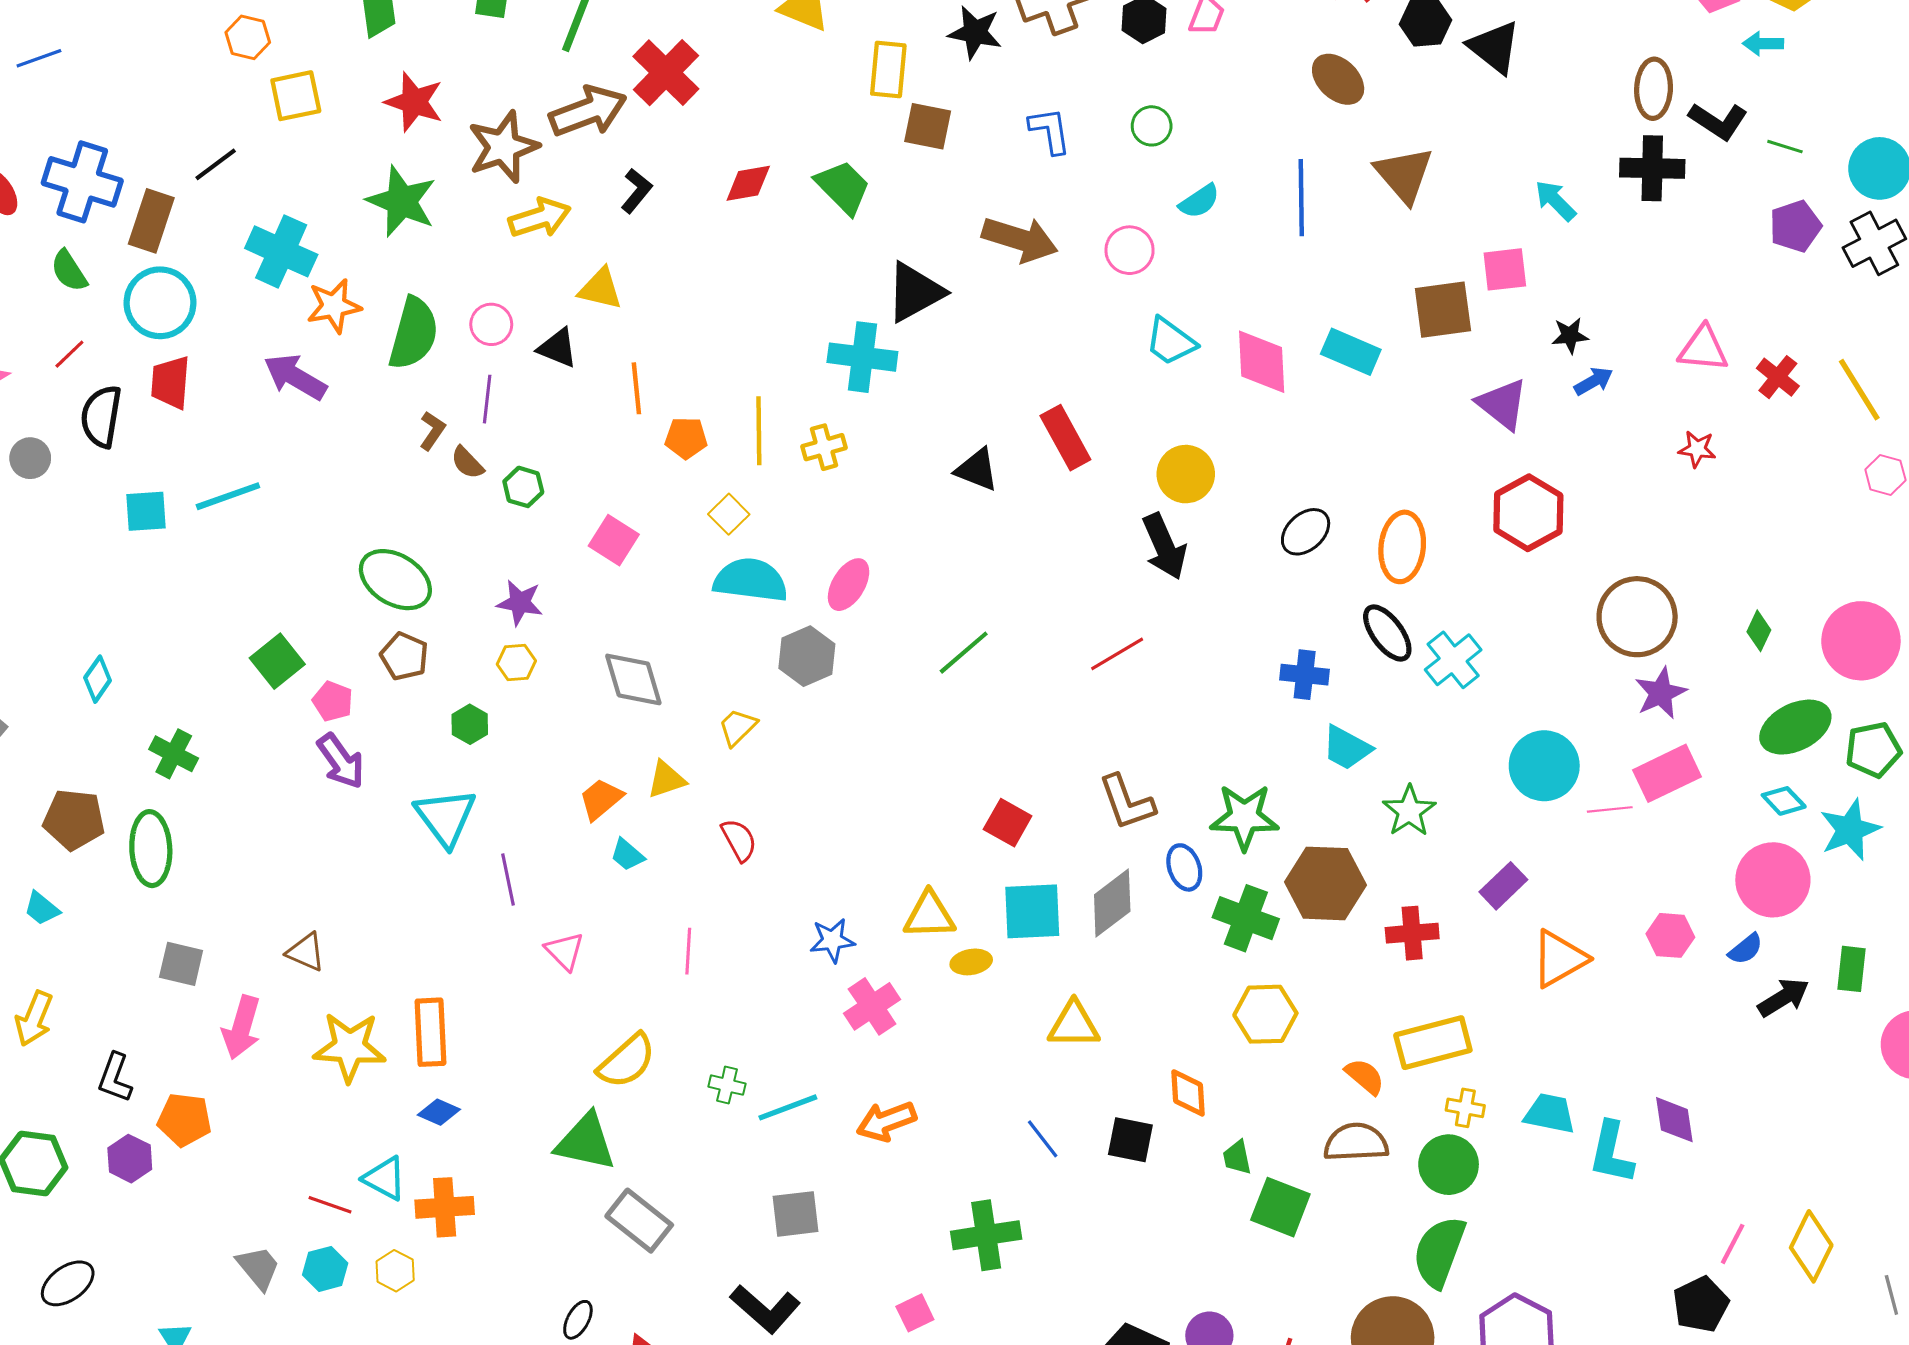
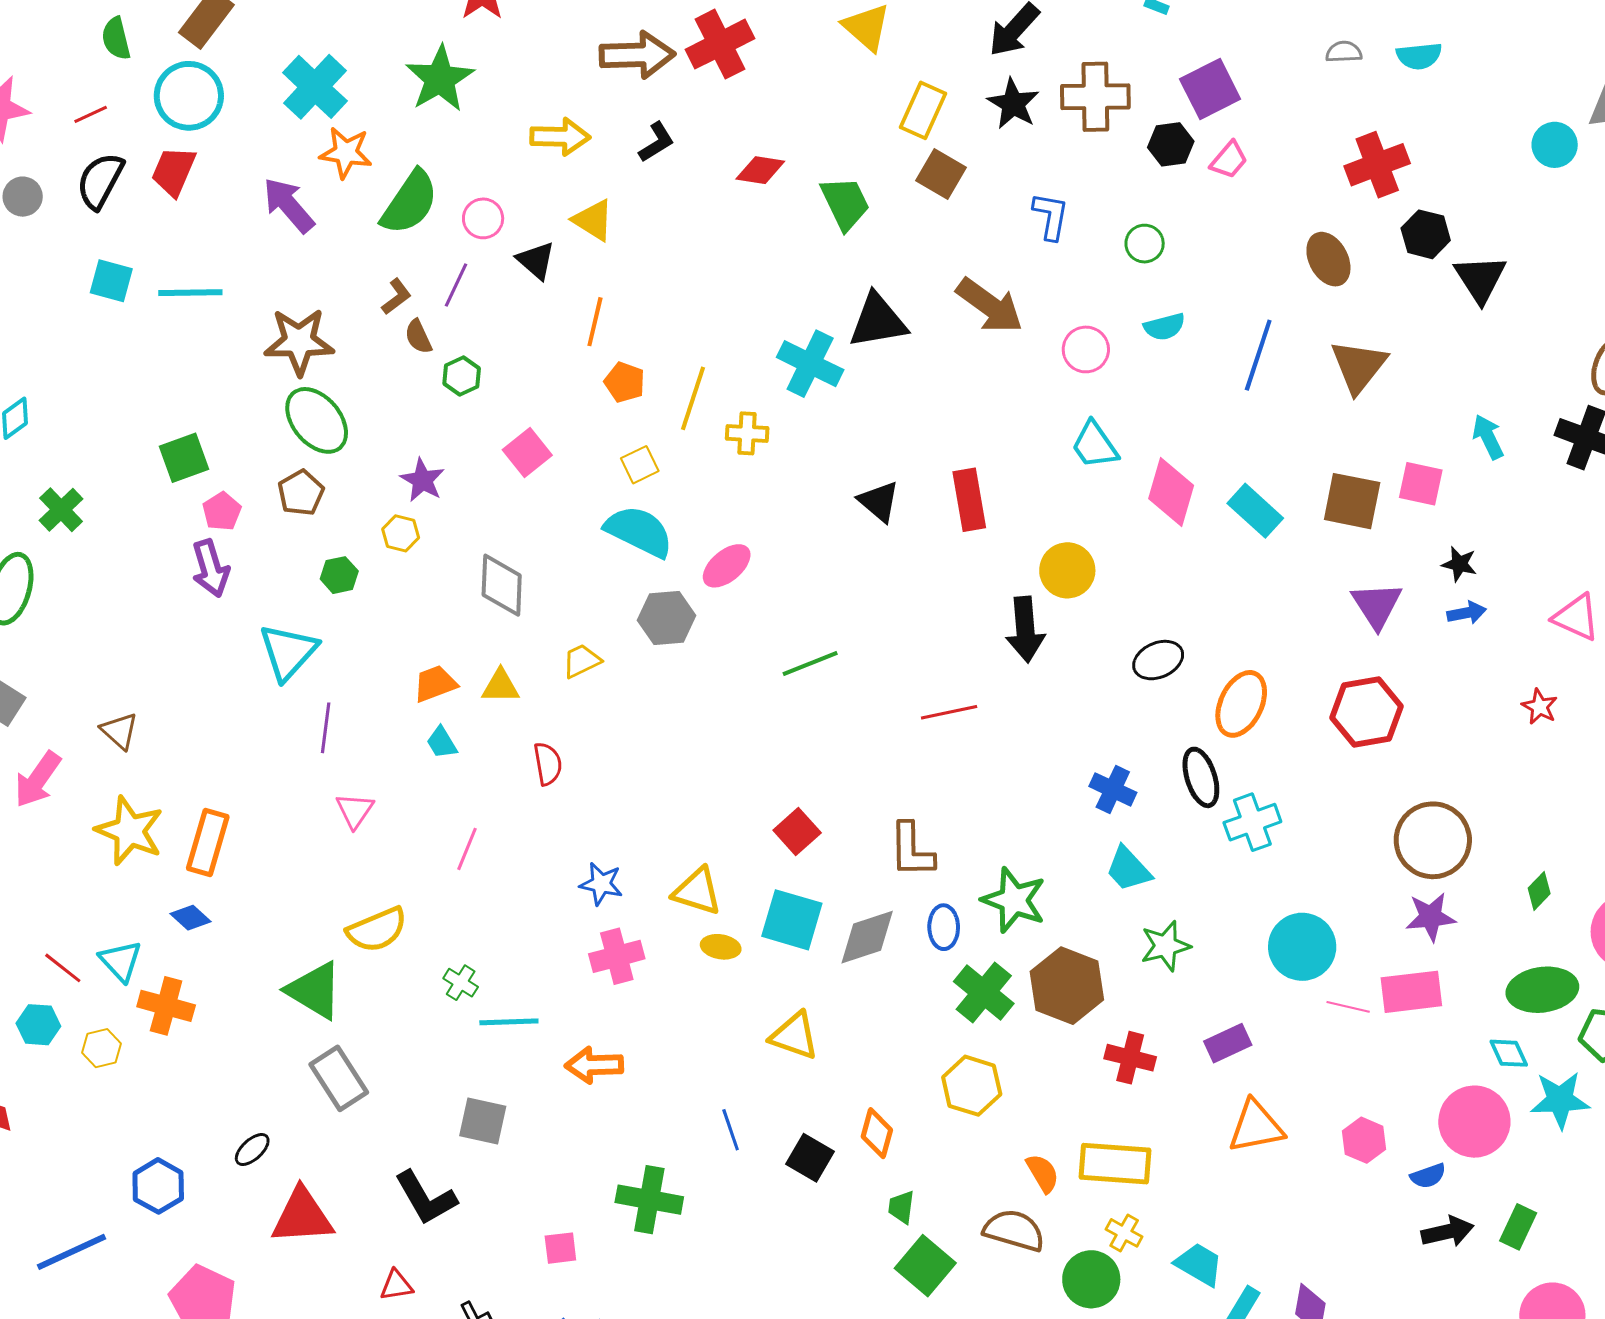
brown star: (503, 147) -> (299, 342), moved

